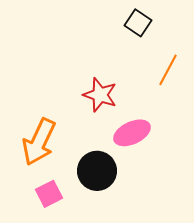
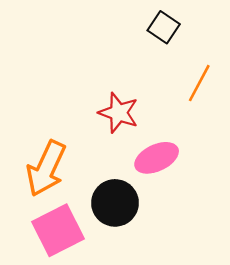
pink square: (49, 194) -> (58, 230), size x1.6

